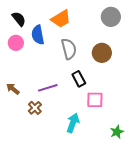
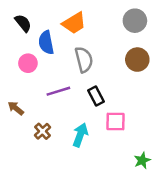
pink circle: (16, 43) -> (28, 63), moved
brown circle: (102, 53) -> (137, 60), moved
purple line: (48, 88) -> (58, 91), moved
cyan arrow: (73, 123) -> (80, 135), moved

